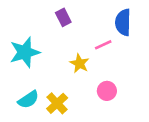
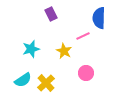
cyan star: (25, 52) -> (31, 49), moved, size x0.7

